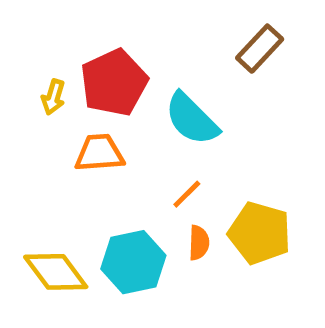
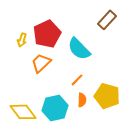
orange trapezoid: (99, 153) -> (41, 63), turned -40

